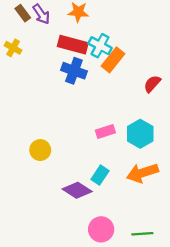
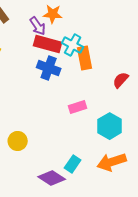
purple arrow: (41, 14) -> (38, 26), moved
orange rectangle: (113, 60) -> (85, 58), turned -50
pink rectangle: (105, 132) -> (78, 107), moved

